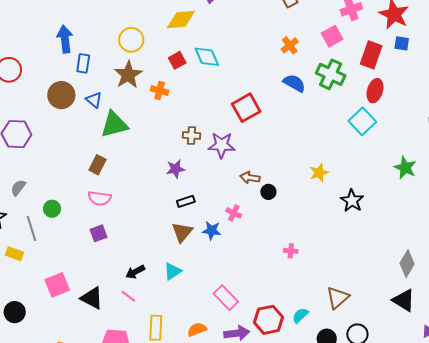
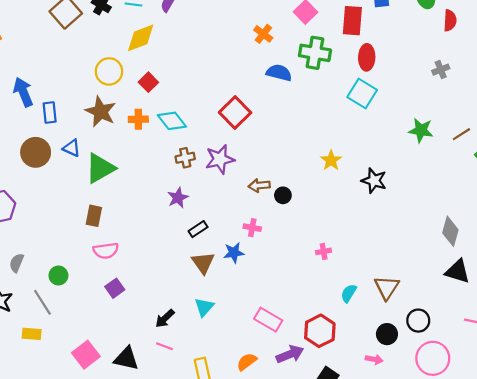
yellow circle: (131, 40) -> (109, 71), moved
cyan diamond: (207, 57) -> (172, 121), moved
cyan semicircle: (300, 315) -> (349, 293), moved

